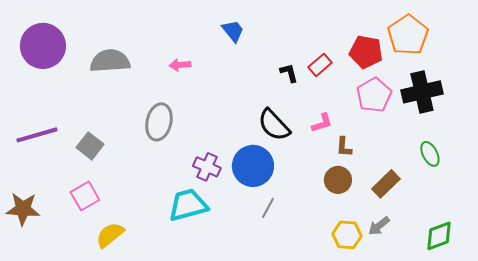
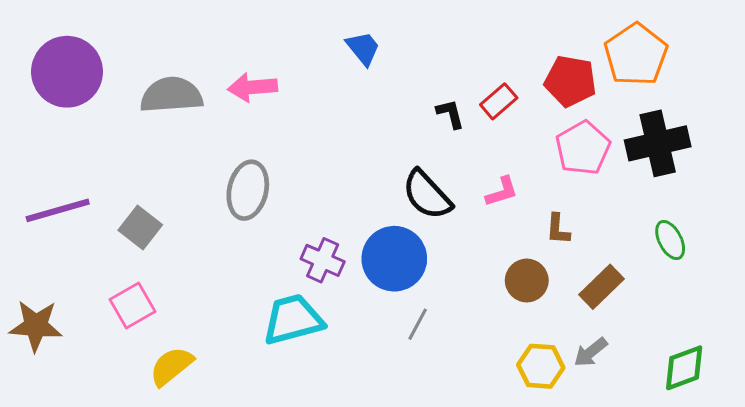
pink arrow: (180, 65) -> (252, 87), moved, size x1.4
brown L-shape: (344, 147) -> (558, 229), moved

